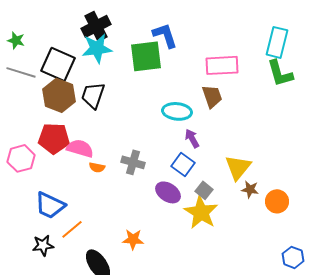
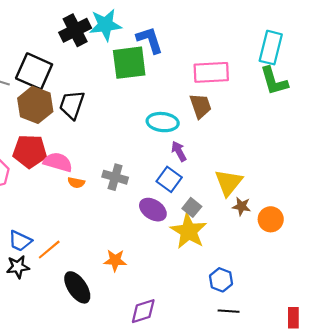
cyan star: (97, 48) -> (105, 25), moved
blue trapezoid: (50, 205) -> (20, 241), moved, size x0.7
blue hexagon: (293, 257) -> (221, 280), moved

